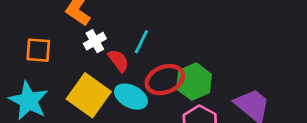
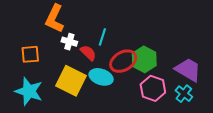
white cross: (95, 41) -> (69, 42), turned -35

